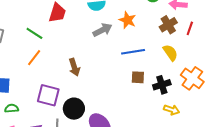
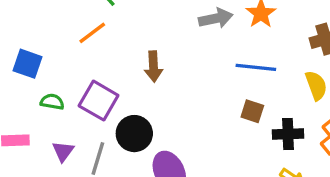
green semicircle: (12, 108) -> (52, 102), moved

